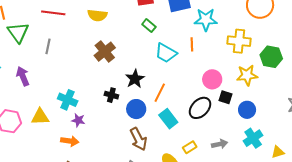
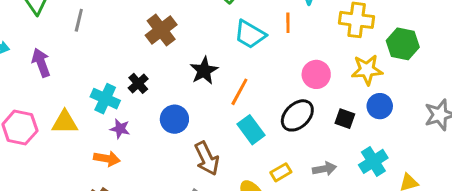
black cross: (111, 95) -> (138, 83), moved, turned 32
black square: (226, 97) -> (345, 119), moved
blue circle: (136, 109) -> (174, 119), moved
blue circle: (247, 110) -> (380, 106), moved

